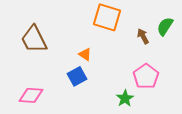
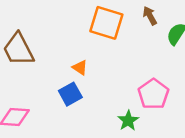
brown arrow: (143, 36) -> (150, 16), moved

